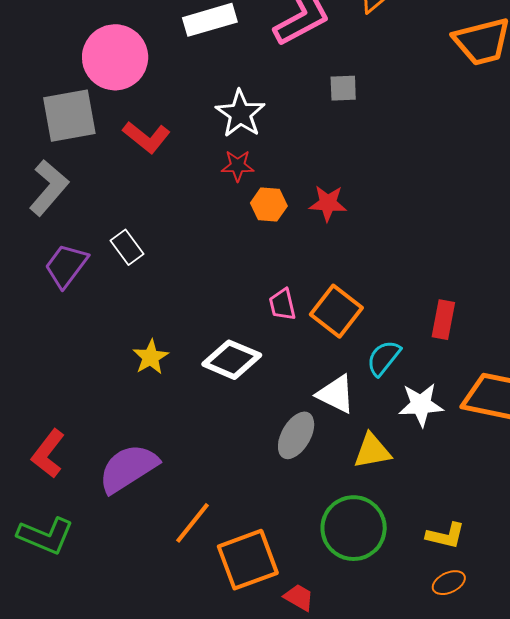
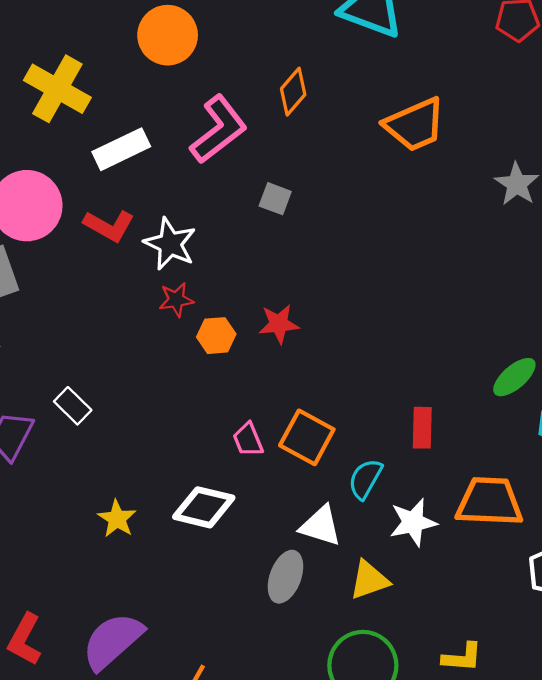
gray square: (343, 88) -> (275, 199), turned 32
red L-shape: (146, 137) -> (109, 226), moved

